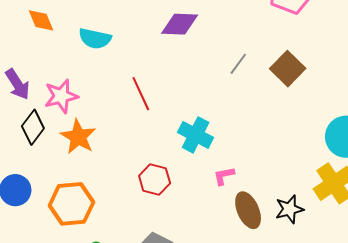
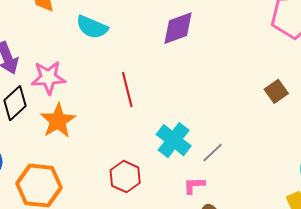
purple diamond: (180, 24) -> (178, 28), turned -33
gray line: (238, 64) -> (212, 153), moved
brown square: (288, 69) -> (276, 91), size x0.7

